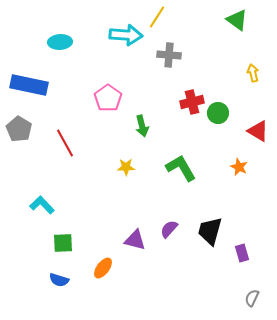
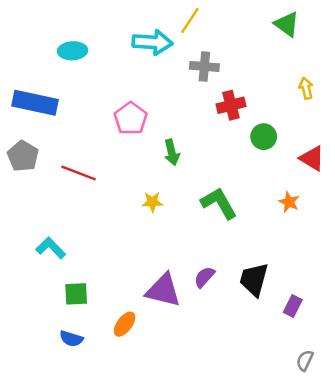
red cross: (192, 102) -> (231, 105), moved
red line: (65, 143) -> (79, 173), turned -40
purple triangle: (135, 240) -> (163, 290), size x1.4
purple rectangle: (242, 253) -> (293, 306), turned 42

